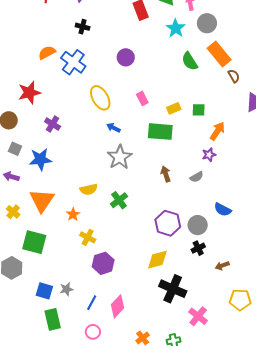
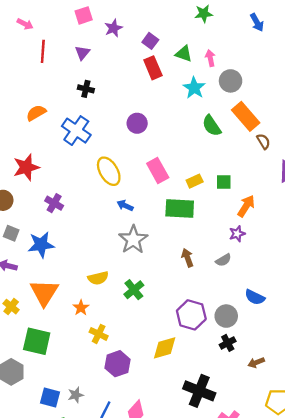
orange semicircle: (47, 53) -> (36, 113), moved
pink rectangle: (142, 98) -> (158, 171), size x1.5
yellow diamond: (157, 260) -> (165, 348), moved

